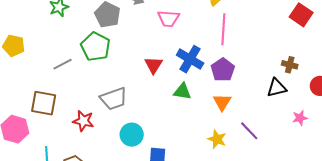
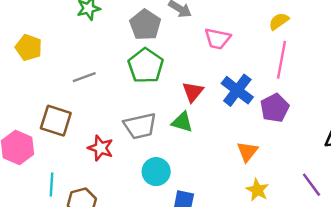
green pentagon: (96, 47) -> (146, 66), moved
green triangle: (182, 91) -> (182, 122), moved
orange triangle: (222, 102) -> (247, 152), moved
purple line: (249, 131) -> (312, 185), moved

